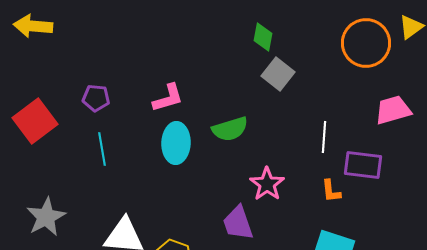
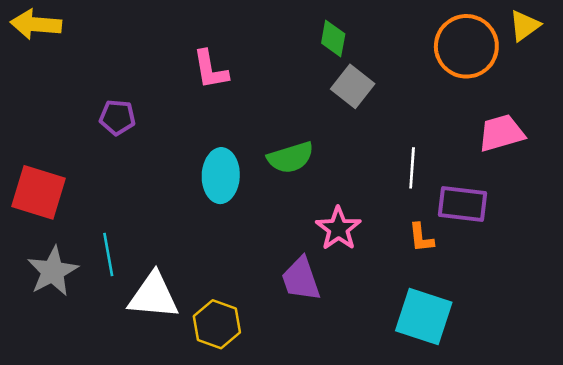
pink L-shape: (168, 98) -> (210, 70), moved, turned 96
red square: (35, 121) -> (38, 192), moved, turned -36
cyan line: (102, 149) -> (108, 254), moved

